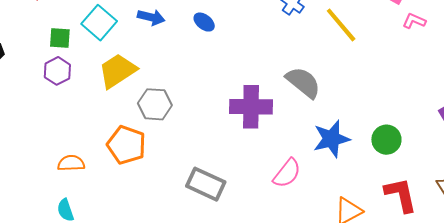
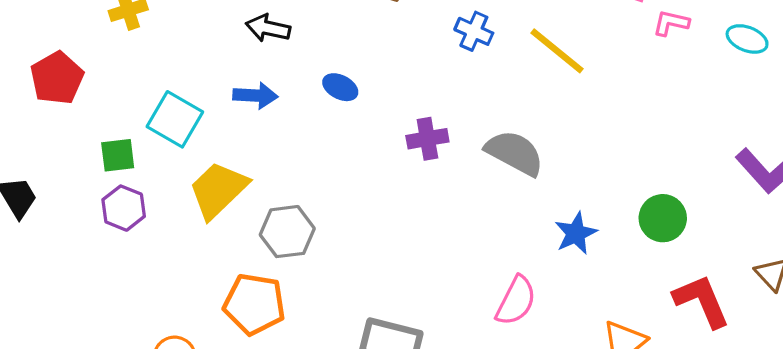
purple cross: (251, 107) -> (427, 139), moved, size x0.6
blue star: (331, 139) -> (576, 233), size x0.7

